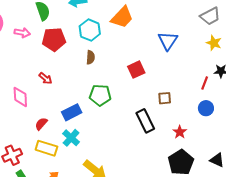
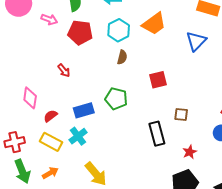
blue triangle: (168, 41) -> (196, 41), moved
brown semicircle: (90, 57) -> (122, 57), moved
pink diamond: (20, 97) -> (30, 98), moved

